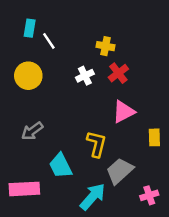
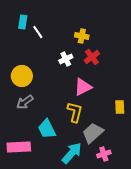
yellow circle: (28, 76) -> (22, 76), moved
pink triangle: (124, 112) -> (83, 87), moved
pink cross: (149, 195) -> (104, 154), moved

